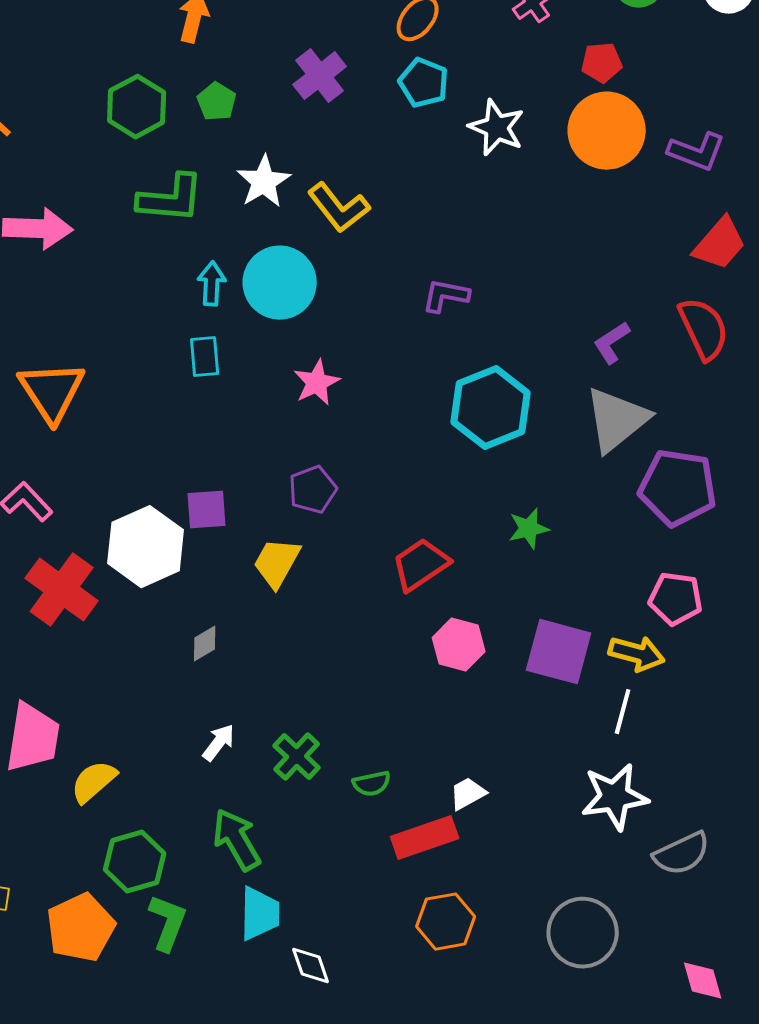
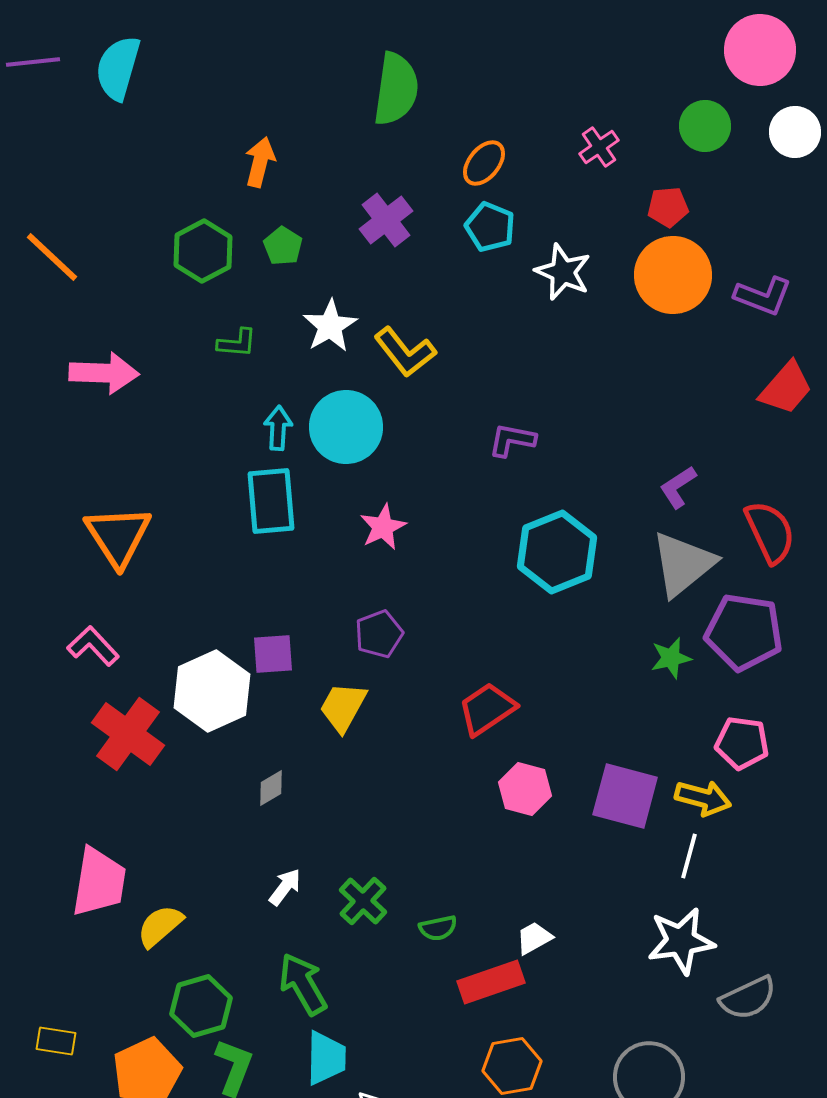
green L-shape: (171, 199) -> (237, 343), size x0.6
red semicircle: (704, 329) -> (770, 532), moved
cyan rectangle: (205, 357) -> (271, 501), size x1.6
green star: (529, 529) -> (671, 658), moved

